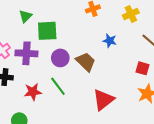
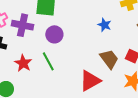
brown trapezoid: (86, 62) -> (109, 59), moved
red star: (33, 92) -> (23, 63), turned 30

